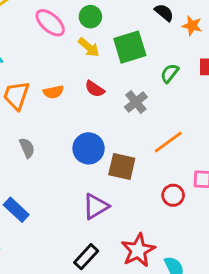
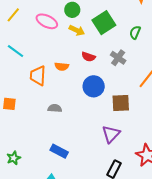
orange semicircle: (53, 92) -> (62, 66), turned 32
gray semicircle: (27, 148) -> (55, 108), turned -48
blue circle: (89, 148) -> (94, 86), moved

